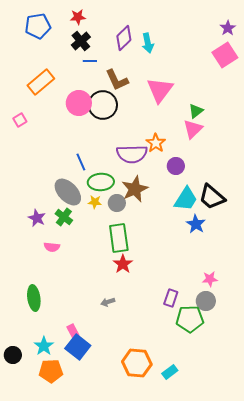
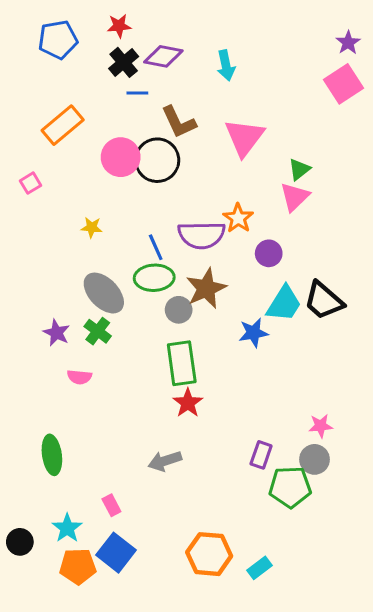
purple diamond: (124, 38) -> (163, 56), moved, turned 55
blue line: (81, 162) -> (156, 247), moved
yellow star: (95, 202) -> (92, 227), moved
blue star: (196, 224) -> (253, 333), moved, turned 30
gray arrow: (108, 302) -> (165, 461), size x1.5
blue square: (78, 347) -> (116, 553), moved

